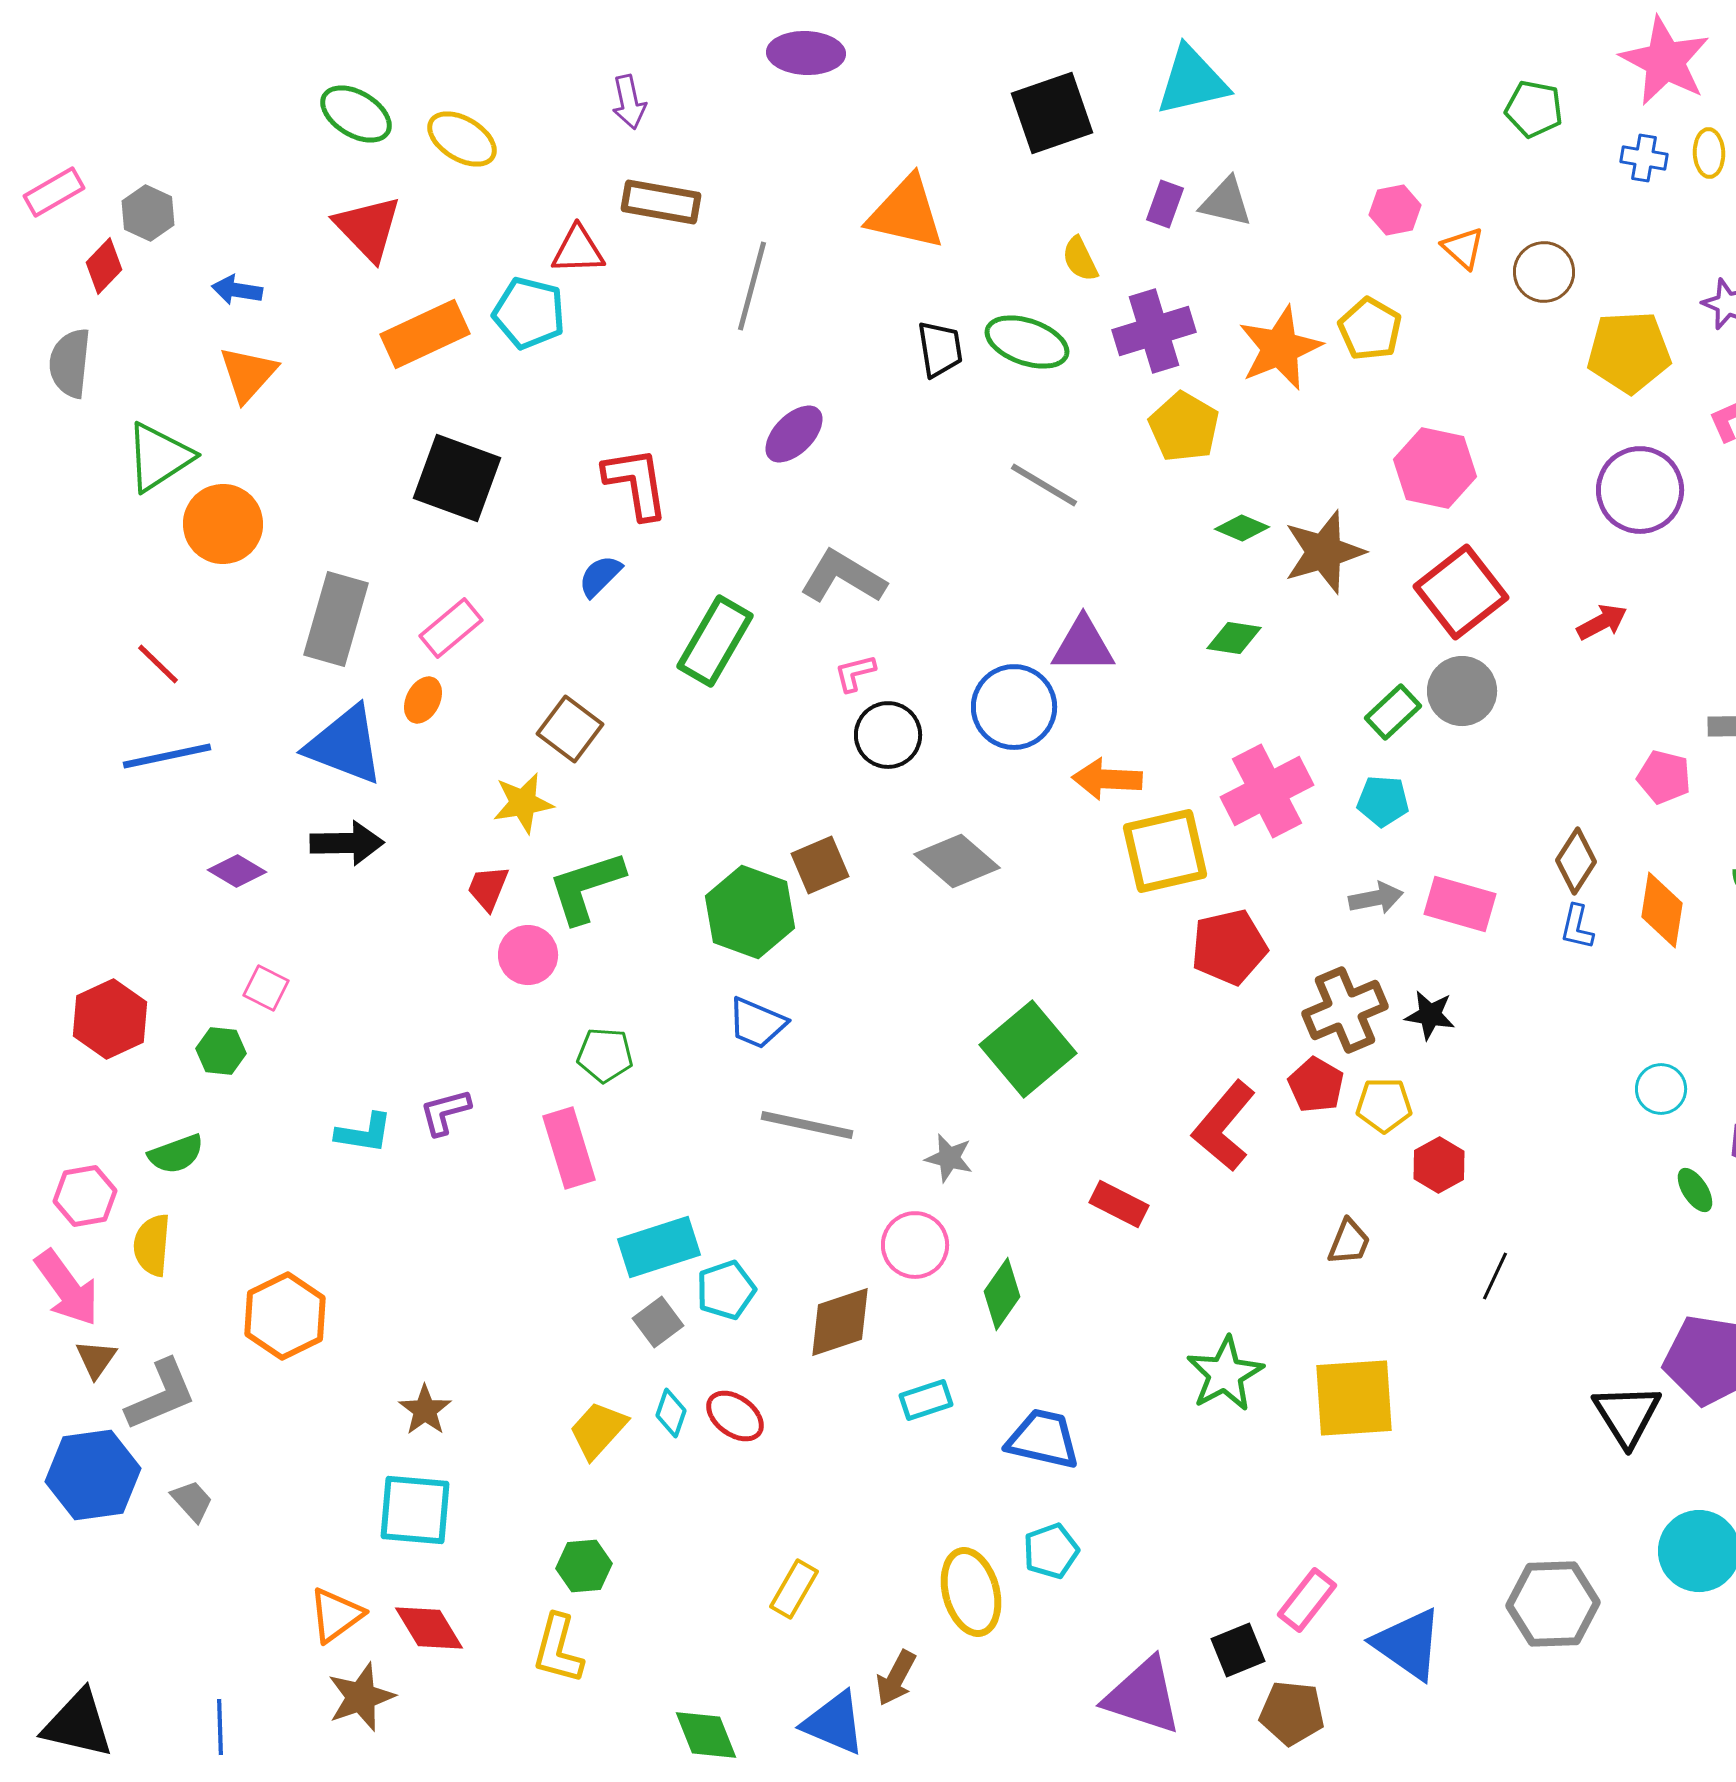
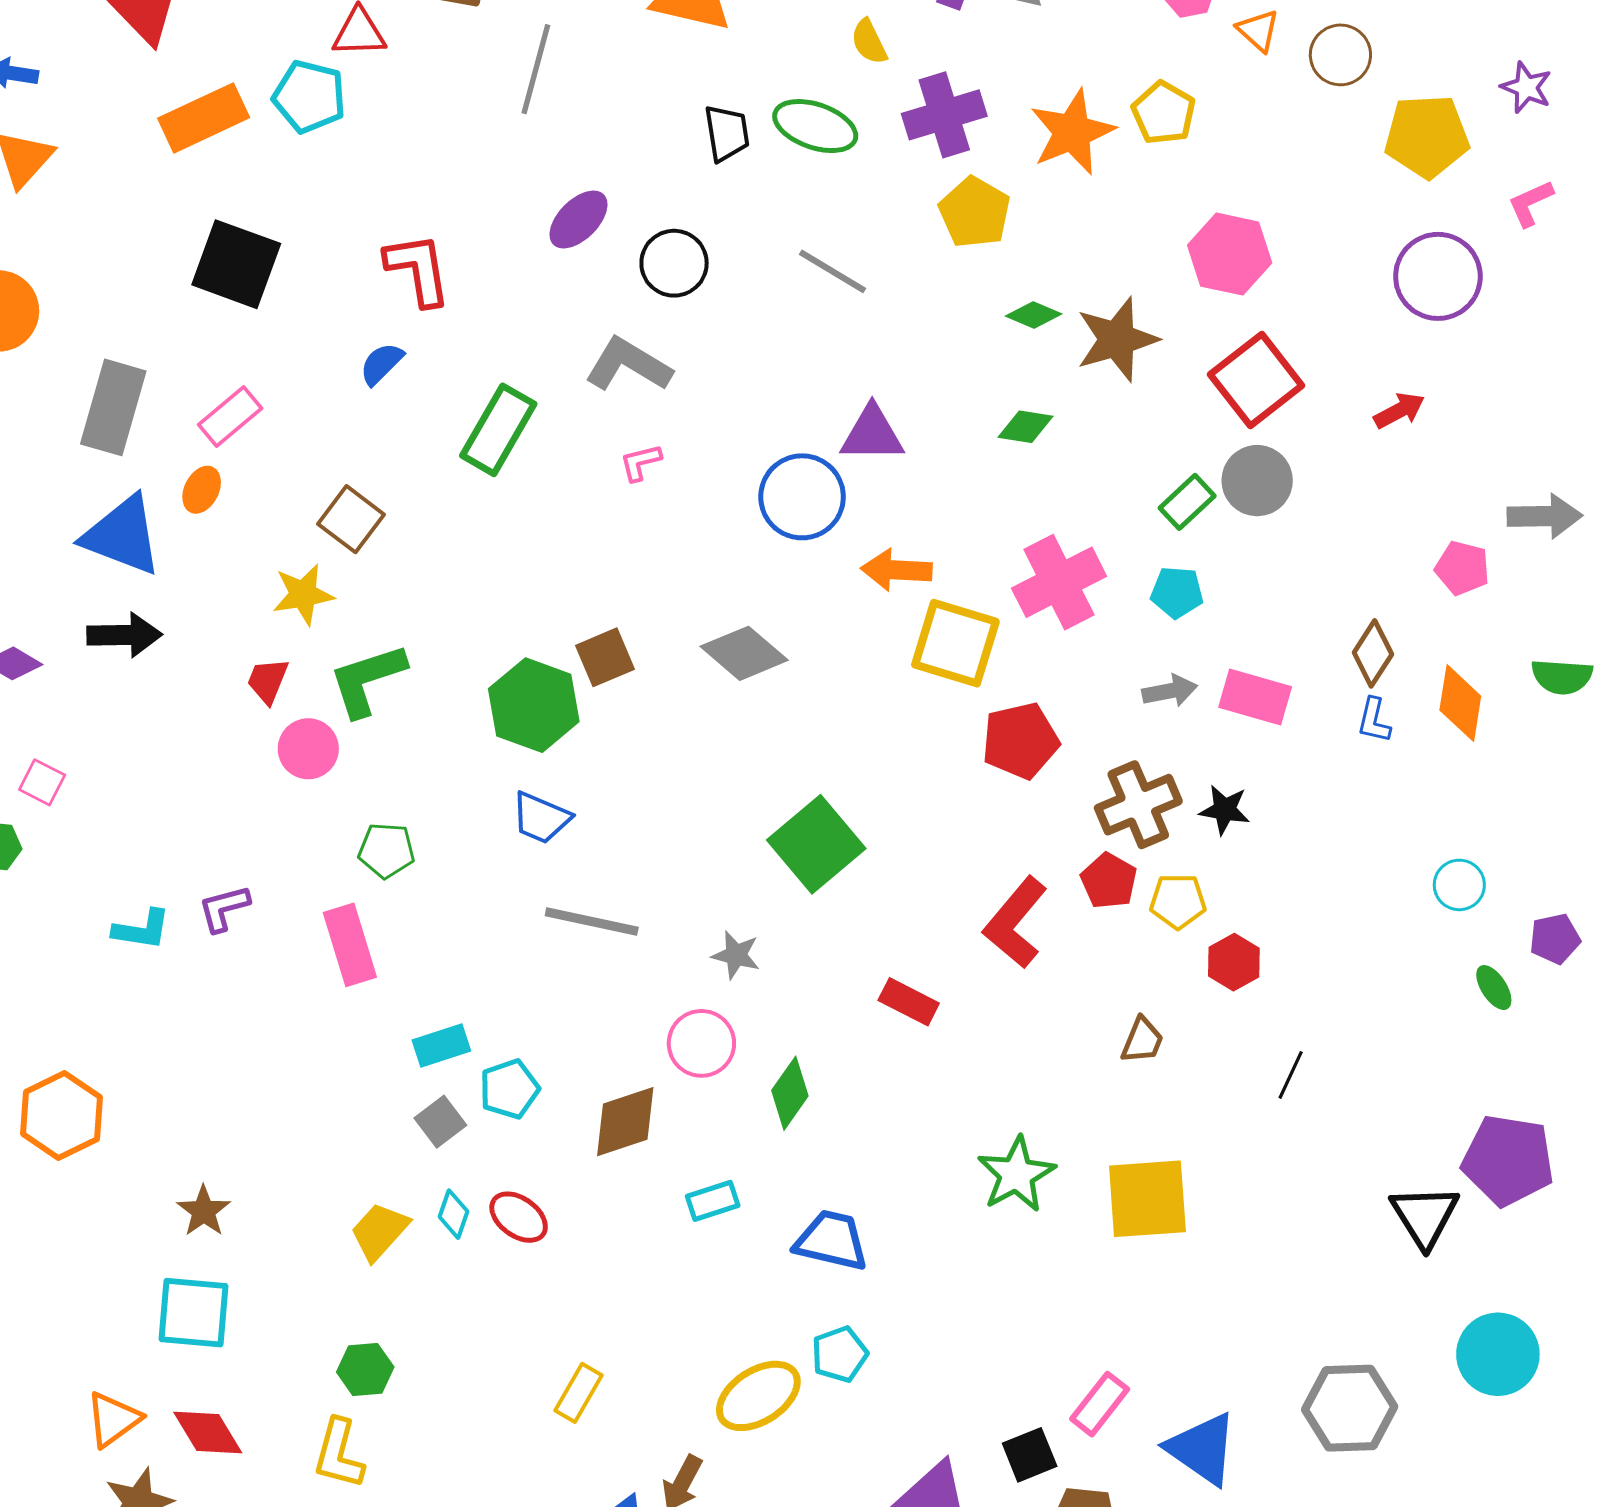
black circle: (888, 735) -> (674, 263), moved
yellow square: (1165, 851) -> (955, 643), turned 30
cyan rectangle: (659, 1247) -> (441, 1045), size x0.7
yellow ellipse: (971, 1592) -> (758, 1396), turned 72

